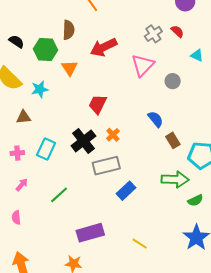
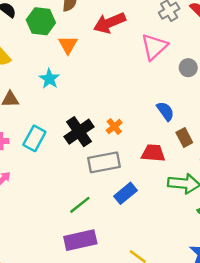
cyan star: (40, 89) -> (49, 79), moved, turned -30
red trapezoid: (98, 104) -> (153, 153), moved, turned 65
green line: (59, 195) -> (80, 205), moved

